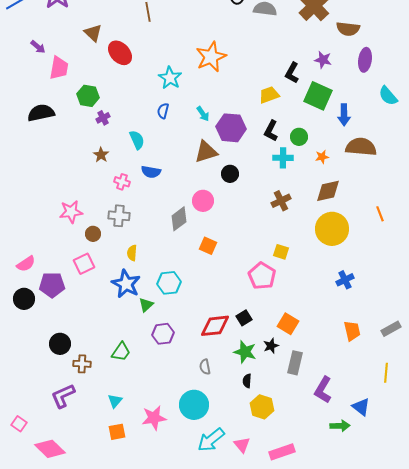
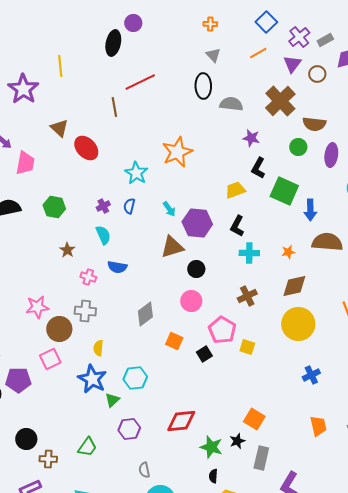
purple star: (323, 60) -> (251, 138), moved
green hexagon: (88, 96) -> (54, 207), moved
purple cross: (103, 118) -> (103, 206), moved
green circle: (299, 137) -> (298, 147), moved
pink circle: (203, 201) -> (191, 301), moved
brown circle: (93, 234) -> (59, 329), size x1.6
pink pentagon: (262, 276) -> (222, 330), moved
black square: (244, 318) -> (204, 354), moved
gray semicircle: (205, 367) -> (144, 470), moved

